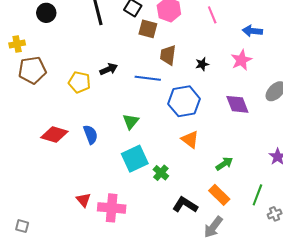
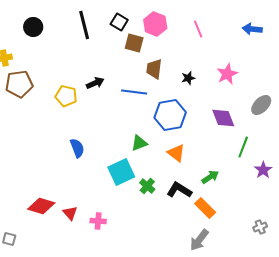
blue arrow: (252, 31) -> (252, 29), moved
green triangle: (131, 121) -> (139, 143), moved, turned 30
red diamond: (54, 135) -> (41, 206), moved
green line: (257, 195) -> (243, 147), moved
black L-shape: (185, 205) -> (179, 190), moved
pink cross: (112, 208) -> (98, 221), size x0.6

